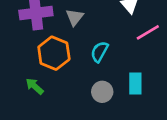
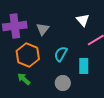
cyan rectangle: (135, 83) -> (84, 66), moved
green arrow: (35, 86) -> (24, 79), moved

